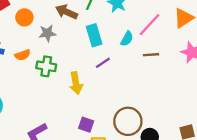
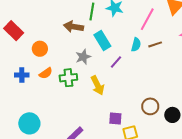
orange circle: (24, 17) -> (40, 49), moved
gray star: (47, 33) -> (83, 57), moved
cyan semicircle: (127, 39) -> (136, 45), moved
brown circle: (128, 121) -> (150, 106), size x0.7

